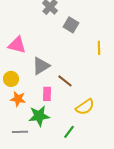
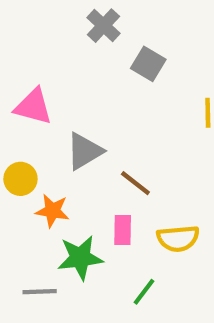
pink rectangle: (47, 94) -> (123, 230), moved
orange star: (18, 99) -> (52, 211), moved
yellow semicircle: (85, 107) -> (178, 238), turned 30

